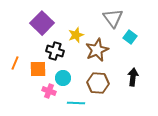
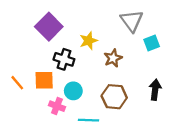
cyan square: (130, 37) -> (152, 43), turned 32
brown star: (97, 50) -> (113, 58), size x0.7
orange line: (15, 63) -> (17, 83), moved, turned -64

